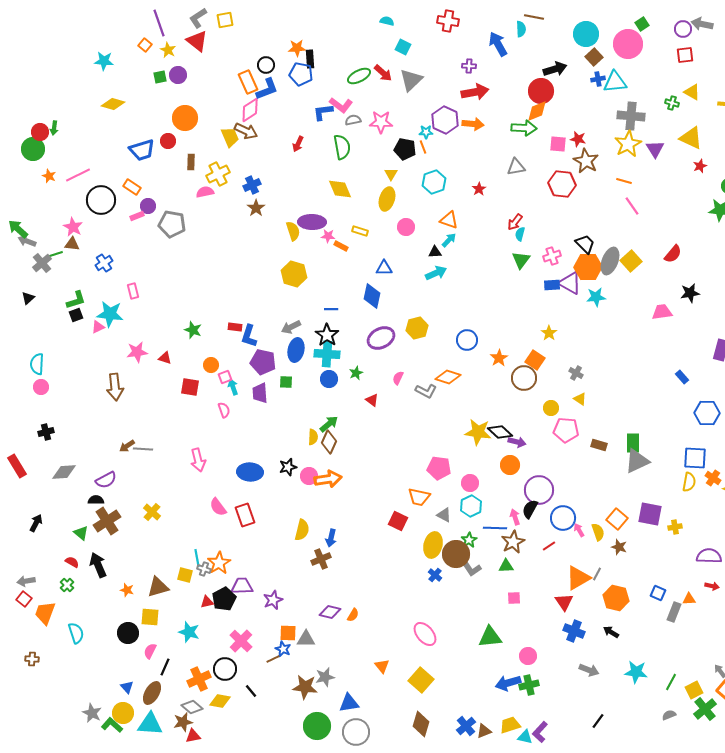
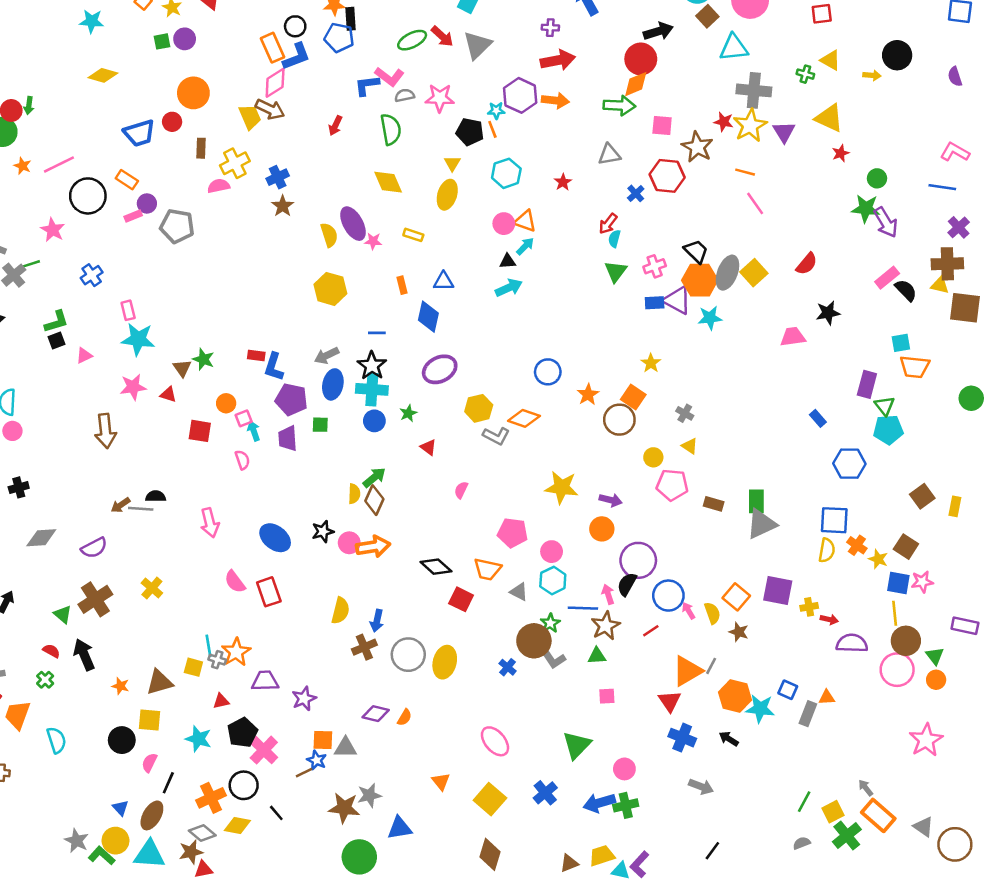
blue cross: (598, 79) -> (636, 193), moved, turned -32
red star: (578, 139) -> (724, 122), moved
purple ellipse: (312, 222) -> (353, 224), turned 60
pink circle: (406, 227) -> (504, 224), moved
brown triangle: (72, 244) -> (182, 368), moved, turned 49
orange rectangle: (341, 246) -> (402, 285), moved, turned 48
cyan star: (110, 314) -> (138, 339), moved
yellow hexagon: (417, 328) -> (479, 408), moved
pink semicircle: (398, 378) -> (461, 490), moved
black diamond: (500, 432) -> (436, 567), moved
blue ellipse: (250, 472) -> (275, 538), turned 35
black semicircle: (96, 500) -> (156, 496), moved
yellow ellipse: (433, 545) -> (445, 662), moved
red arrow: (712, 586) -> (829, 619), moved
black pentagon: (224, 599) -> (242, 733), moved
green triangle: (490, 637) -> (577, 745), turned -40
cyan star: (636, 672) -> (760, 709), moved
blue cross: (466, 726) -> (545, 793), moved
gray circle: (356, 732) -> (408, 655), moved

